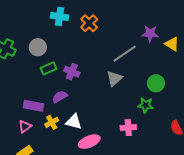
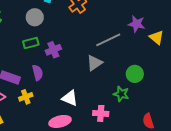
gray circle: (38, 47) -> (35, 17), moved
purple cross: (72, 72) -> (53, 50), turned 35
purple semicircle: (60, 97) -> (38, 73), turned 98
white triangle: (74, 122) -> (70, 98), moved

